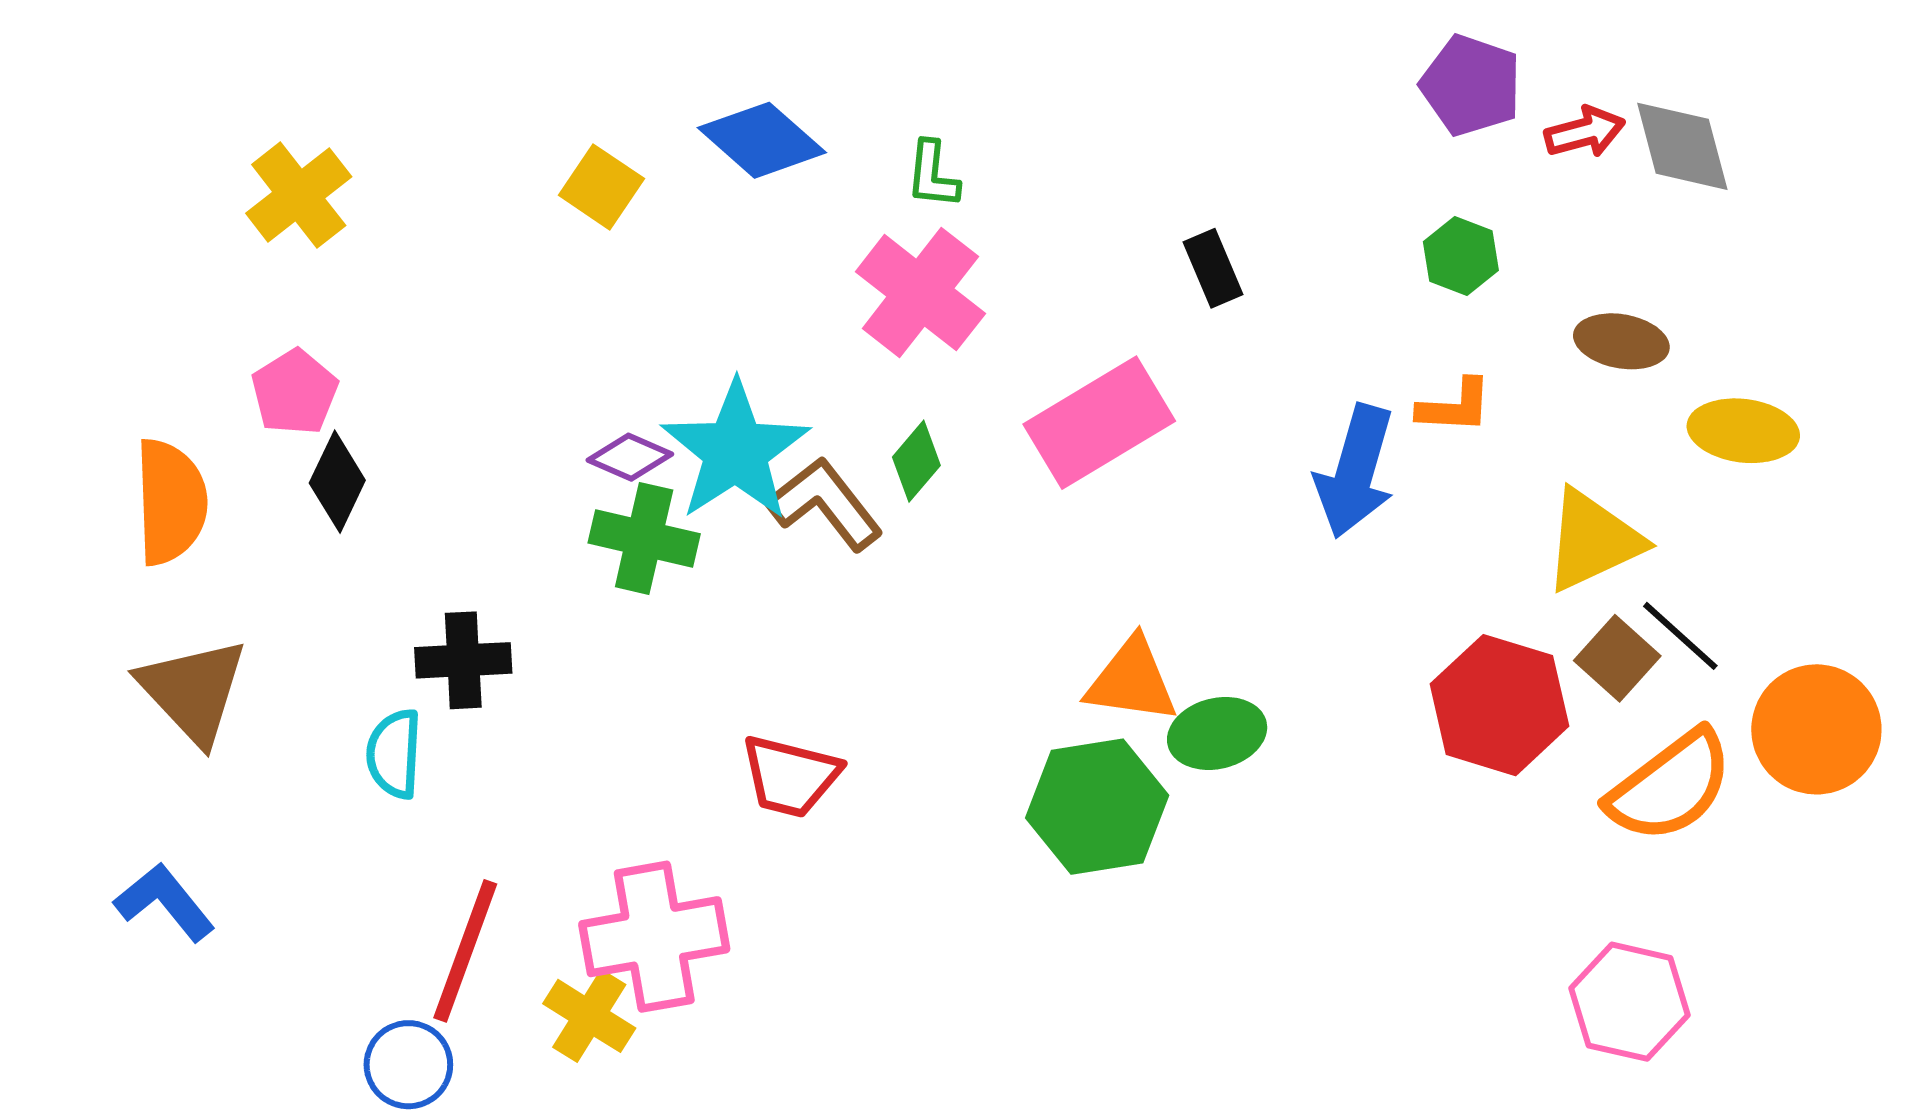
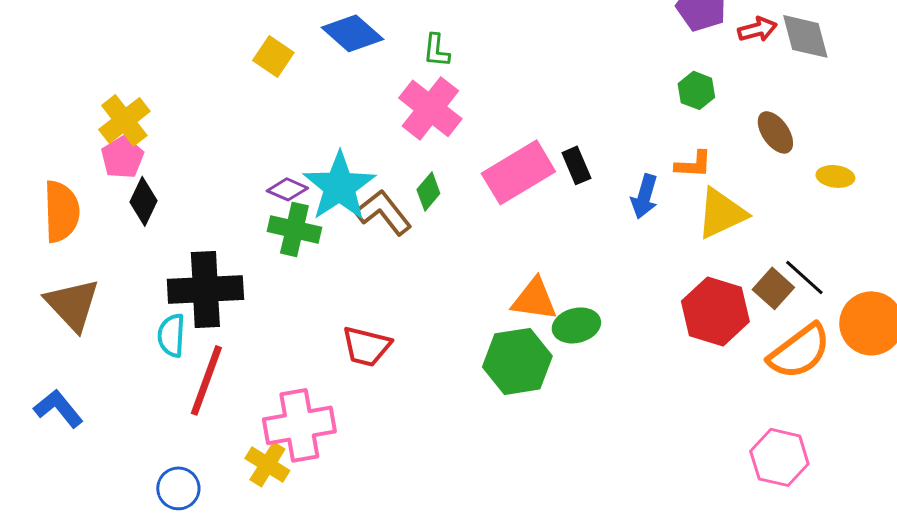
yellow cross: (299, 195) -> (124, 120), moved
black rectangle: (1213, 268) -> (576, 165), moved
brown ellipse: (1621, 341) -> (775, 132), turned 45
yellow ellipse: (1743, 431) -> (835, 176), size x0.7
blue arrow: (1355, 471) -> (644, 196), size x0.7
yellow triangle: (1593, 540) -> (721, 213), moved
black cross: (463, 660) -> (205, 289), size x1.6
red line: (465, 951) -> (206, 380), moved

